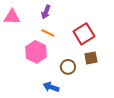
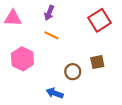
red square: (84, 34) -> (99, 20), moved
pink hexagon: (36, 52) -> (22, 59), moved

